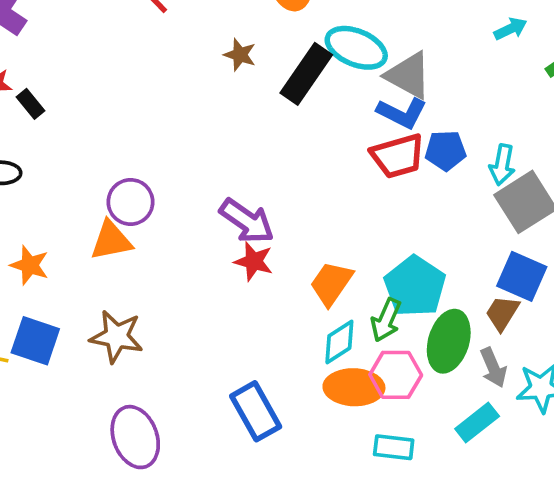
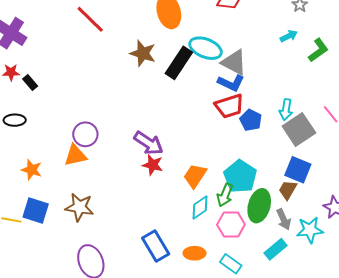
brown star: (240, 55) -> (143, 53), size x1.5
blue pentagon: (446, 150) -> (251, 120), moved, turned 30
orange ellipse: (354, 387) -> (195, 253), moved, size x0.7
cyan rectangle: (394, 447) -> (231, 264), turned 30

